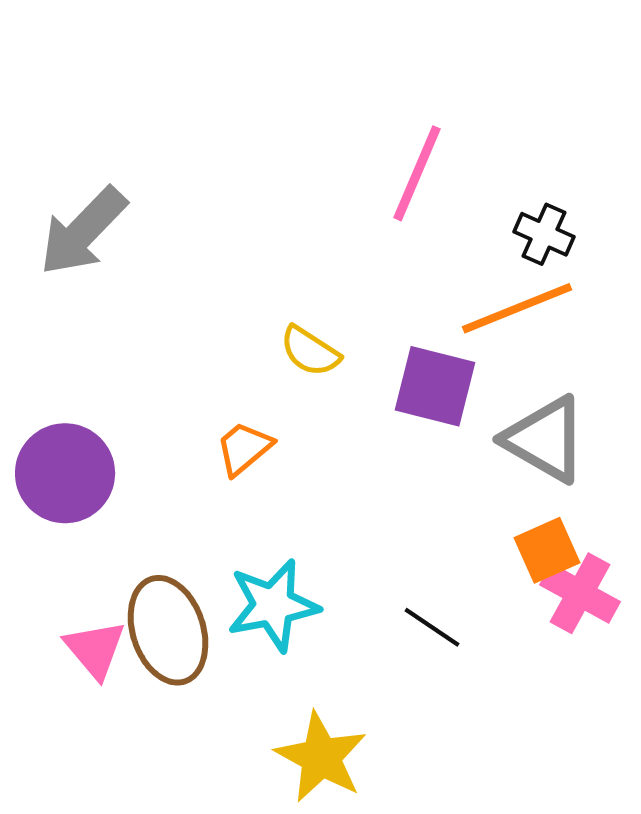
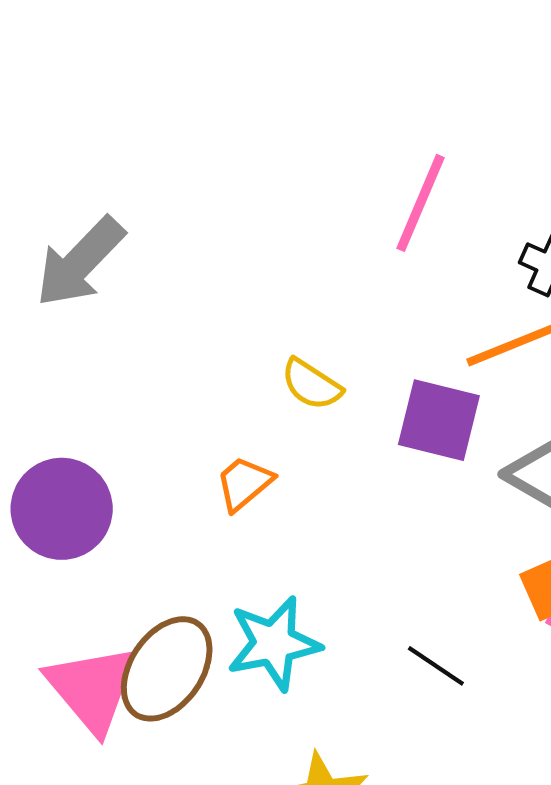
brown ellipse: (168, 630) -> (167, 669), turned 52
pink triangle: (95, 649) -> (92, 688), size x1.5

